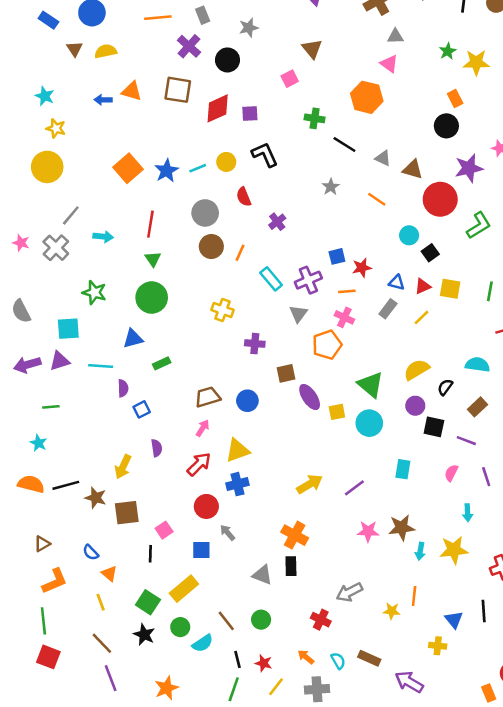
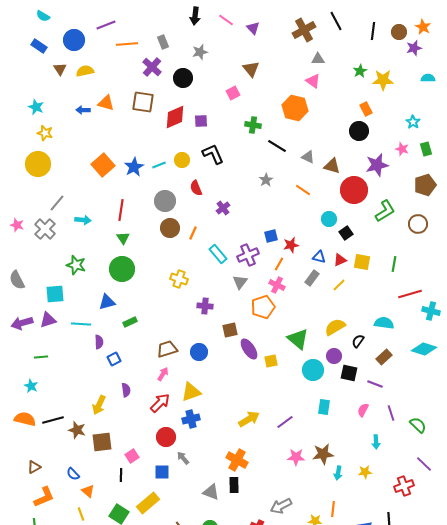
orange line: (347, 291) -> (279, 264), turned -56
cyan circle: (369, 423) -> (313, 370), moved
yellow star: (454, 550) -> (365, 472), size x0.6

